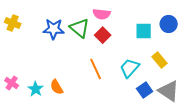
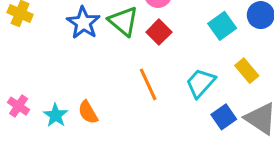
blue star: (54, 29) -> (83, 23), turned 30
cyan square: (144, 31) -> (222, 26), turned -36

